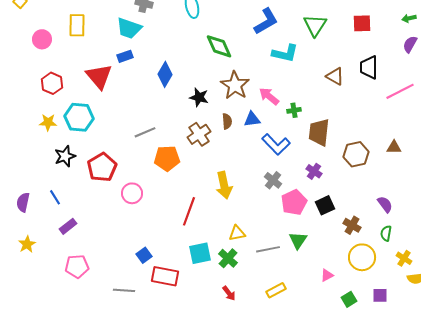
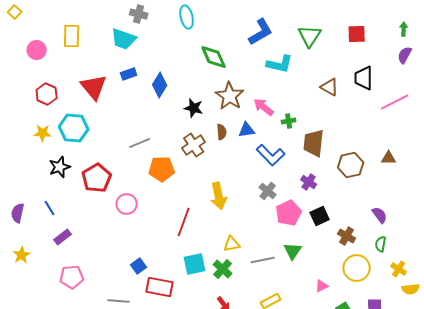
green arrow: (409, 18) -> (404, 29), turned 104
blue rectangle: (125, 56) -> (129, 74), moved

